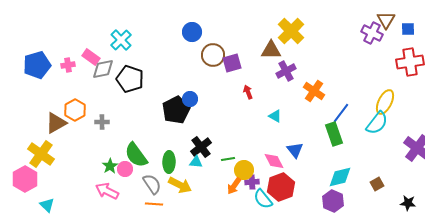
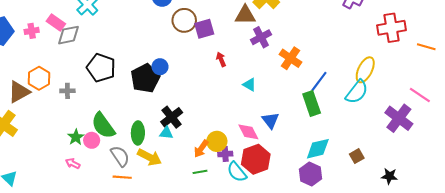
black pentagon: (130, 79) -> (101, 68), moved
green line: (228, 159) -> (200, 172), moved
orange arrow: (234, 186) -> (201, 149), moved
pink arrow: (107, 191) -> (73, 163), size x0.6

